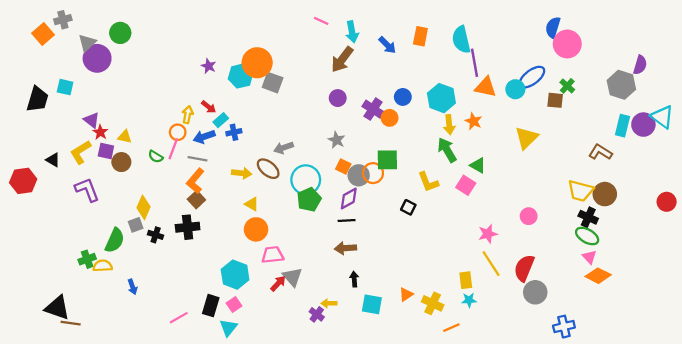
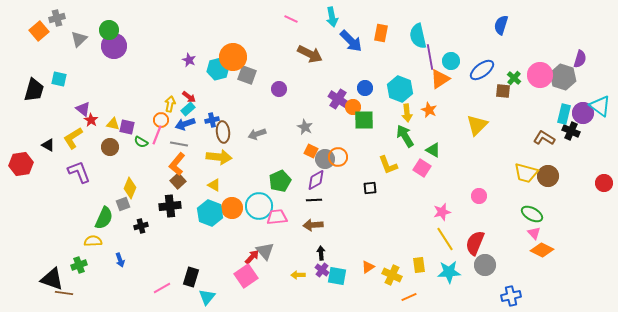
cyan arrow: (352, 32) -> (332, 17), moved
pink circle: (567, 44) -> (540, 75), moved
blue arrow: (387, 45) -> (351, 41), size x1.4
purple circle: (97, 58) -> (114, 46), moved
brown arrow: (342, 59) -> (310, 54), turned -100
orange triangle: (486, 87) -> (440, 79), turned -45
cyan circle: (515, 89) -> (451, 61), moved
purple circle: (338, 98) -> (279, 89), moved
cyan rectangle: (221, 120) -> (188, 109), moved
purple square: (106, 151) -> (127, 127), moved
green square: (387, 160) -> (364, 120), moved
brown ellipse: (268, 169) -> (223, 132), moved, turned 45
yellow arrow: (242, 173) -> (219, 157), size x1.4
cyan circle: (306, 180) -> (259, 206), moved
yellow triangle: (252, 204) -> (214, 185), moved
black square: (408, 207) -> (370, 188), turned -32
black cross: (588, 217) -> (571, 131), moved
black cross: (156, 235) -> (141, 226), moved, turned -32
pink trapezoid: (273, 255) -> (277, 217), moved
green cross: (87, 259) -> (79, 265), moved
cyan hexagon: (235, 275) -> (210, 213), moved
yellow rectangle: (466, 280) -> (419, 265), moved
cyan star: (469, 300) -> (449, 272), moved, size x1.6
pink square: (234, 304) -> (246, 276), moved, size x1.6
purple cross: (317, 314) -> (322, 270), moved

